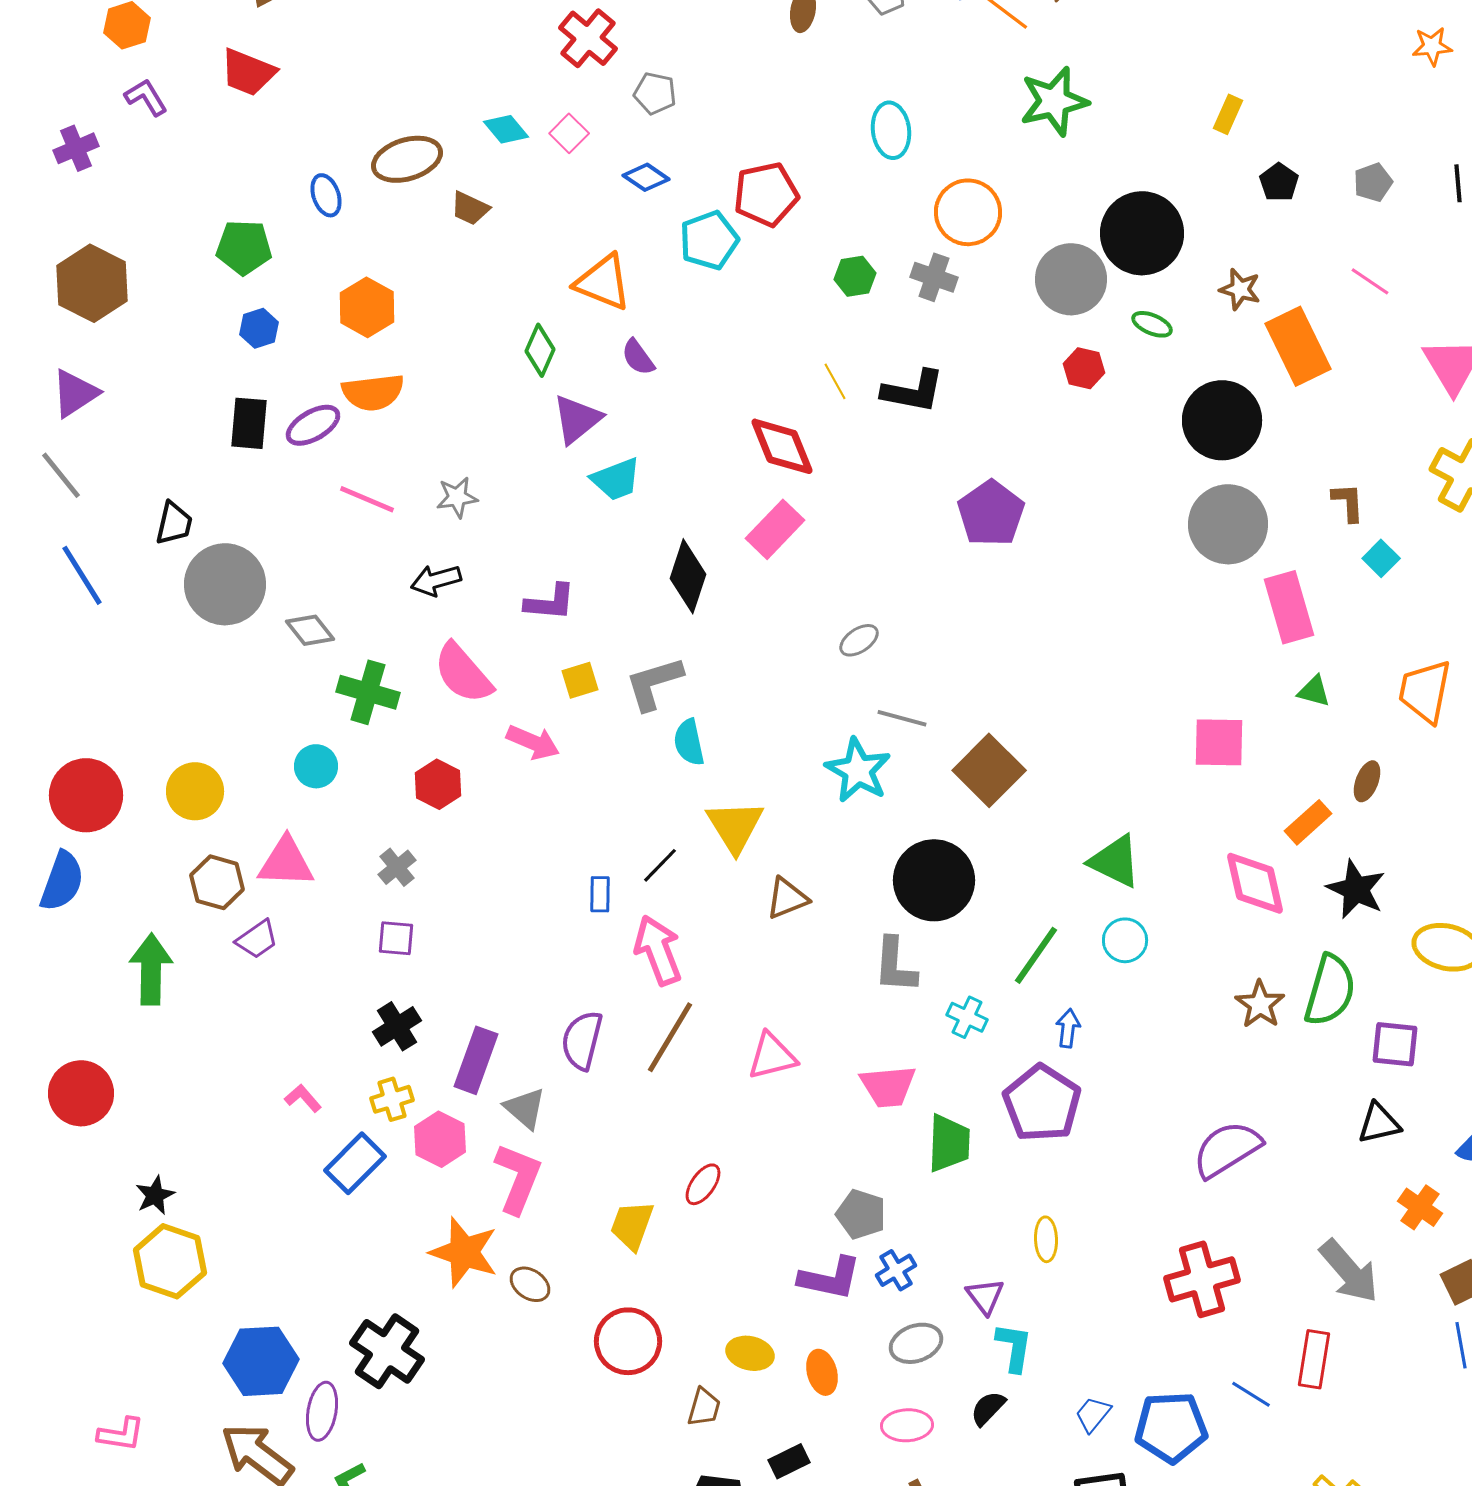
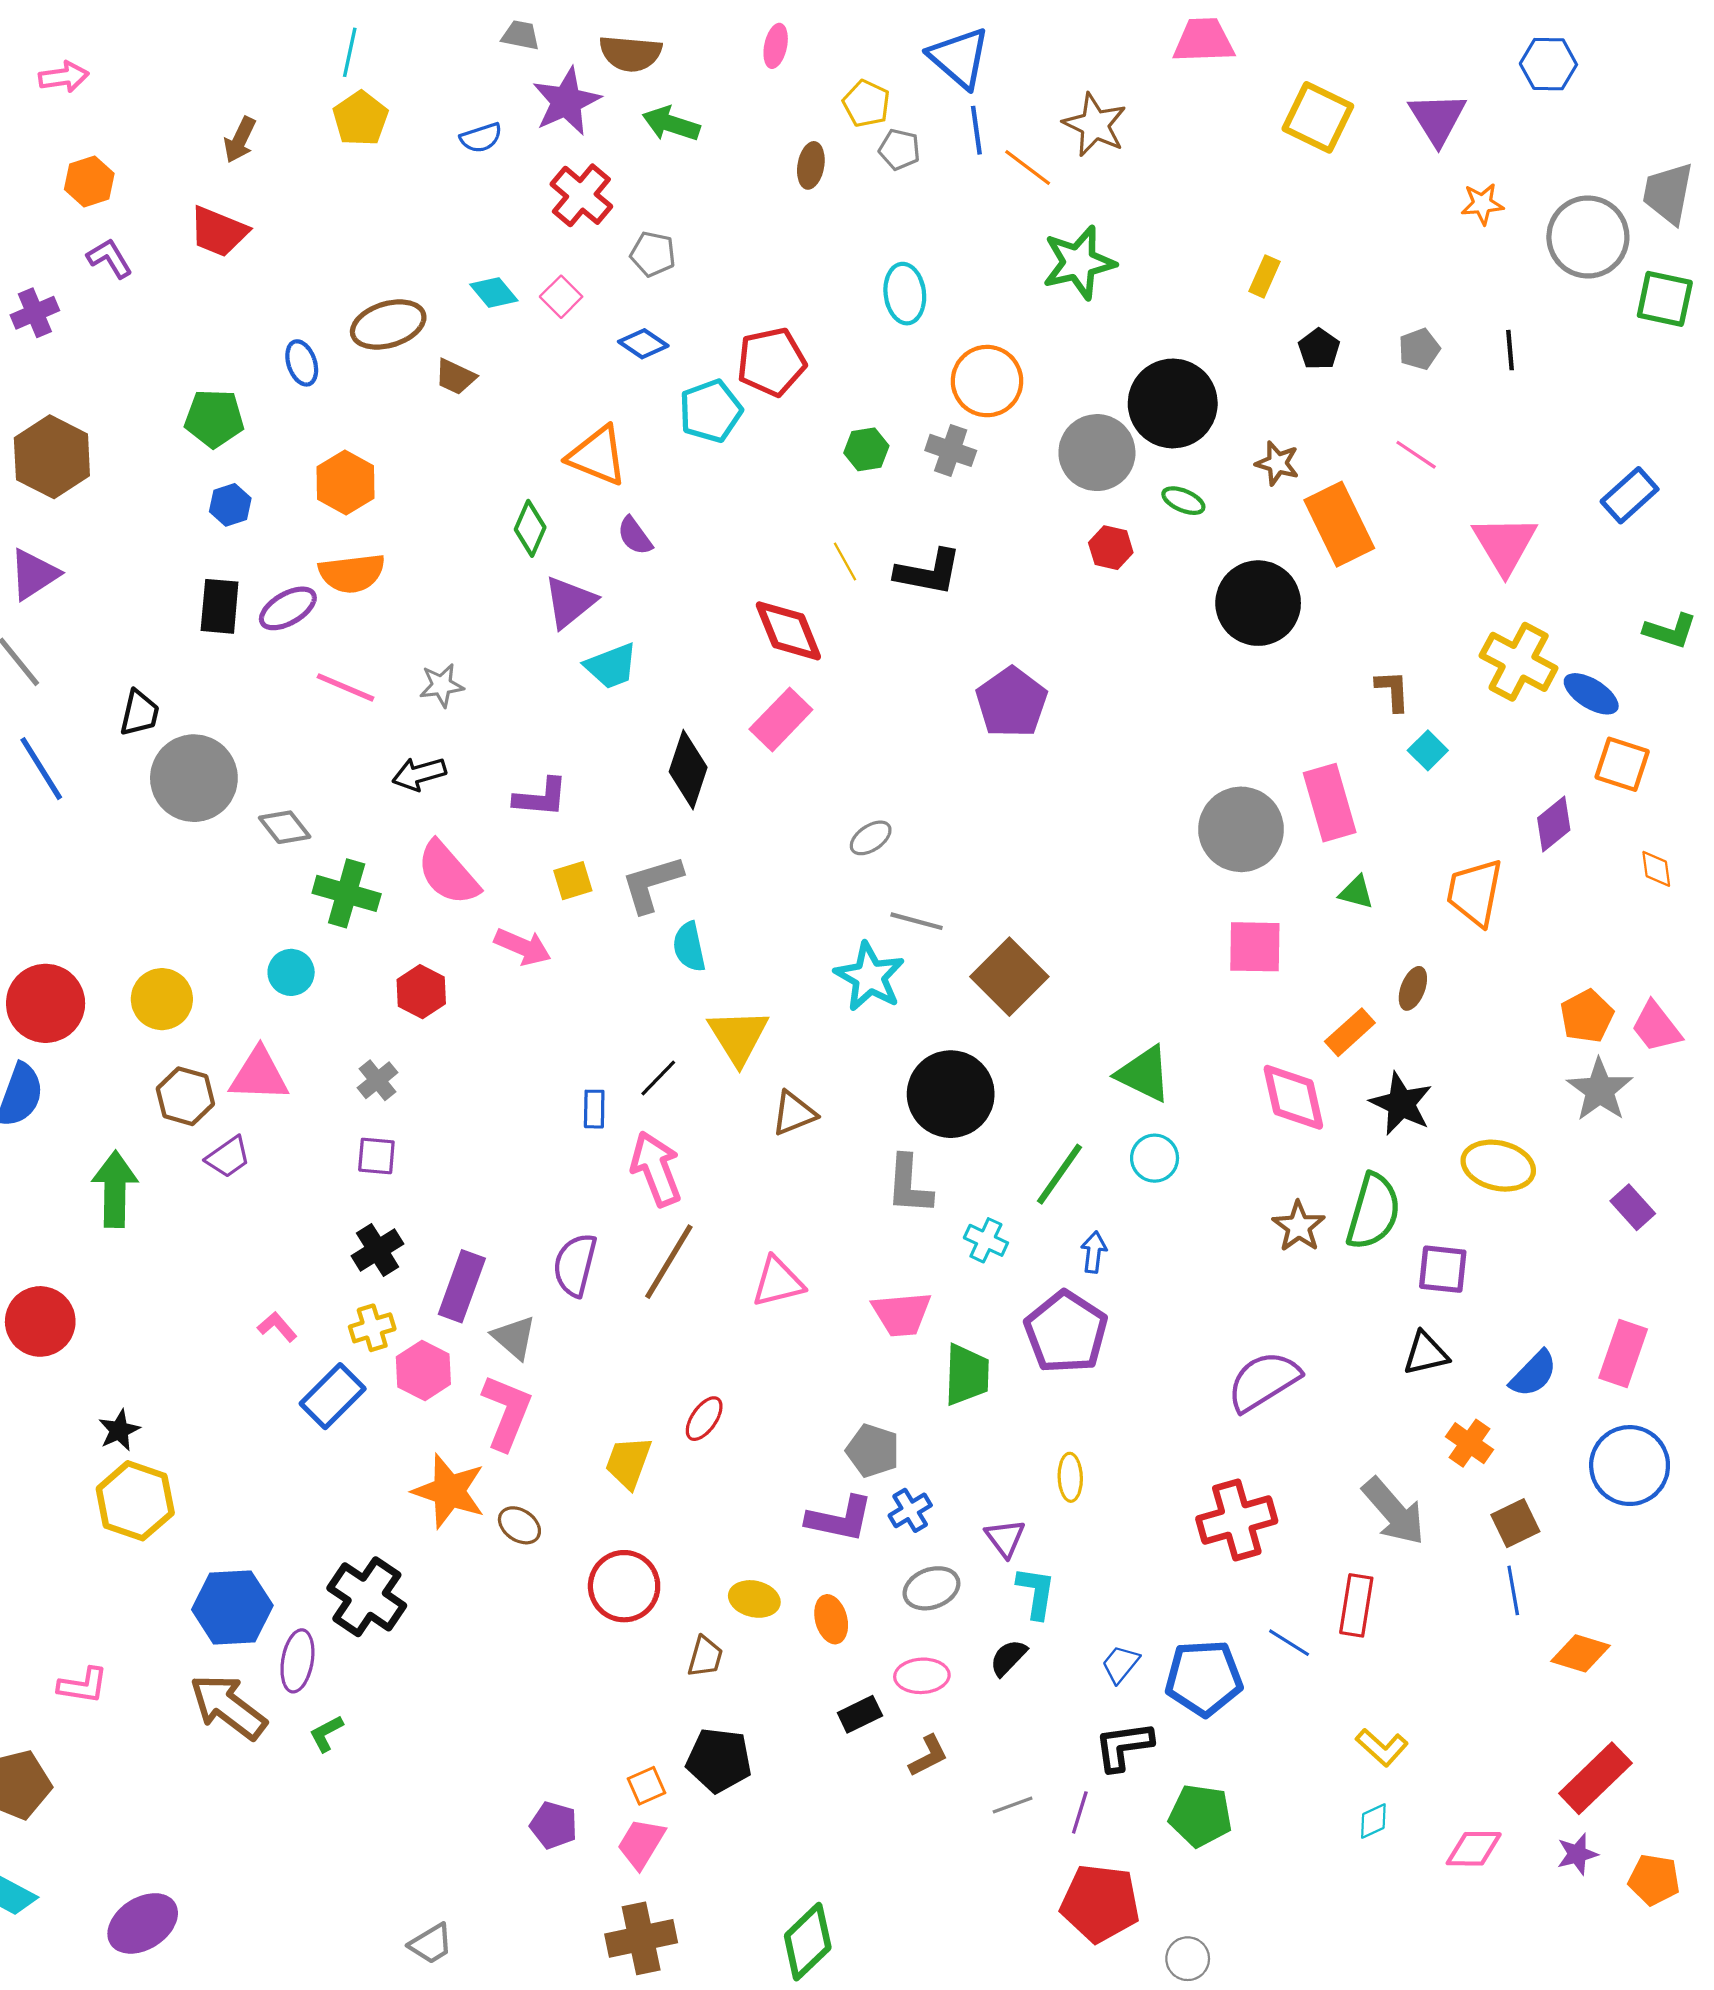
gray circle: (1228, 524) -> (1241, 829), moved
black rectangle: (789, 1461) -> (860, 1714), moved

